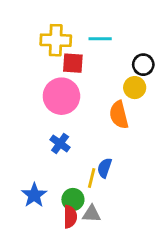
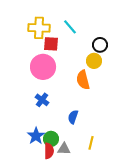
cyan line: (100, 39) -> (70, 27), turned 49
yellow line: (92, 178) -> (91, 143), moved
blue star: (34, 195) -> (36, 136), moved

